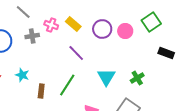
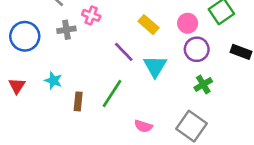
yellow rectangle: (73, 24) -> (149, 25), moved
purple circle: (102, 29) -> (197, 49), moved
cyan triangle: (106, 77) -> (155, 66), moved

